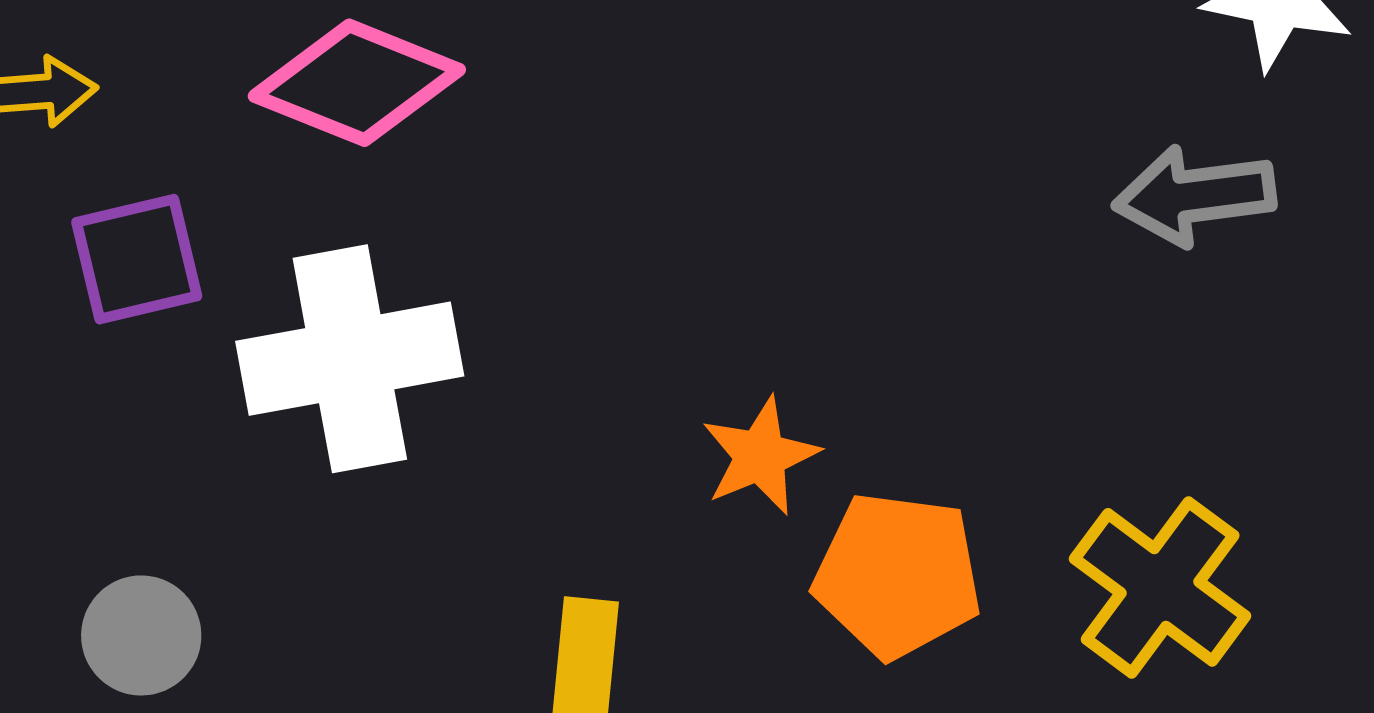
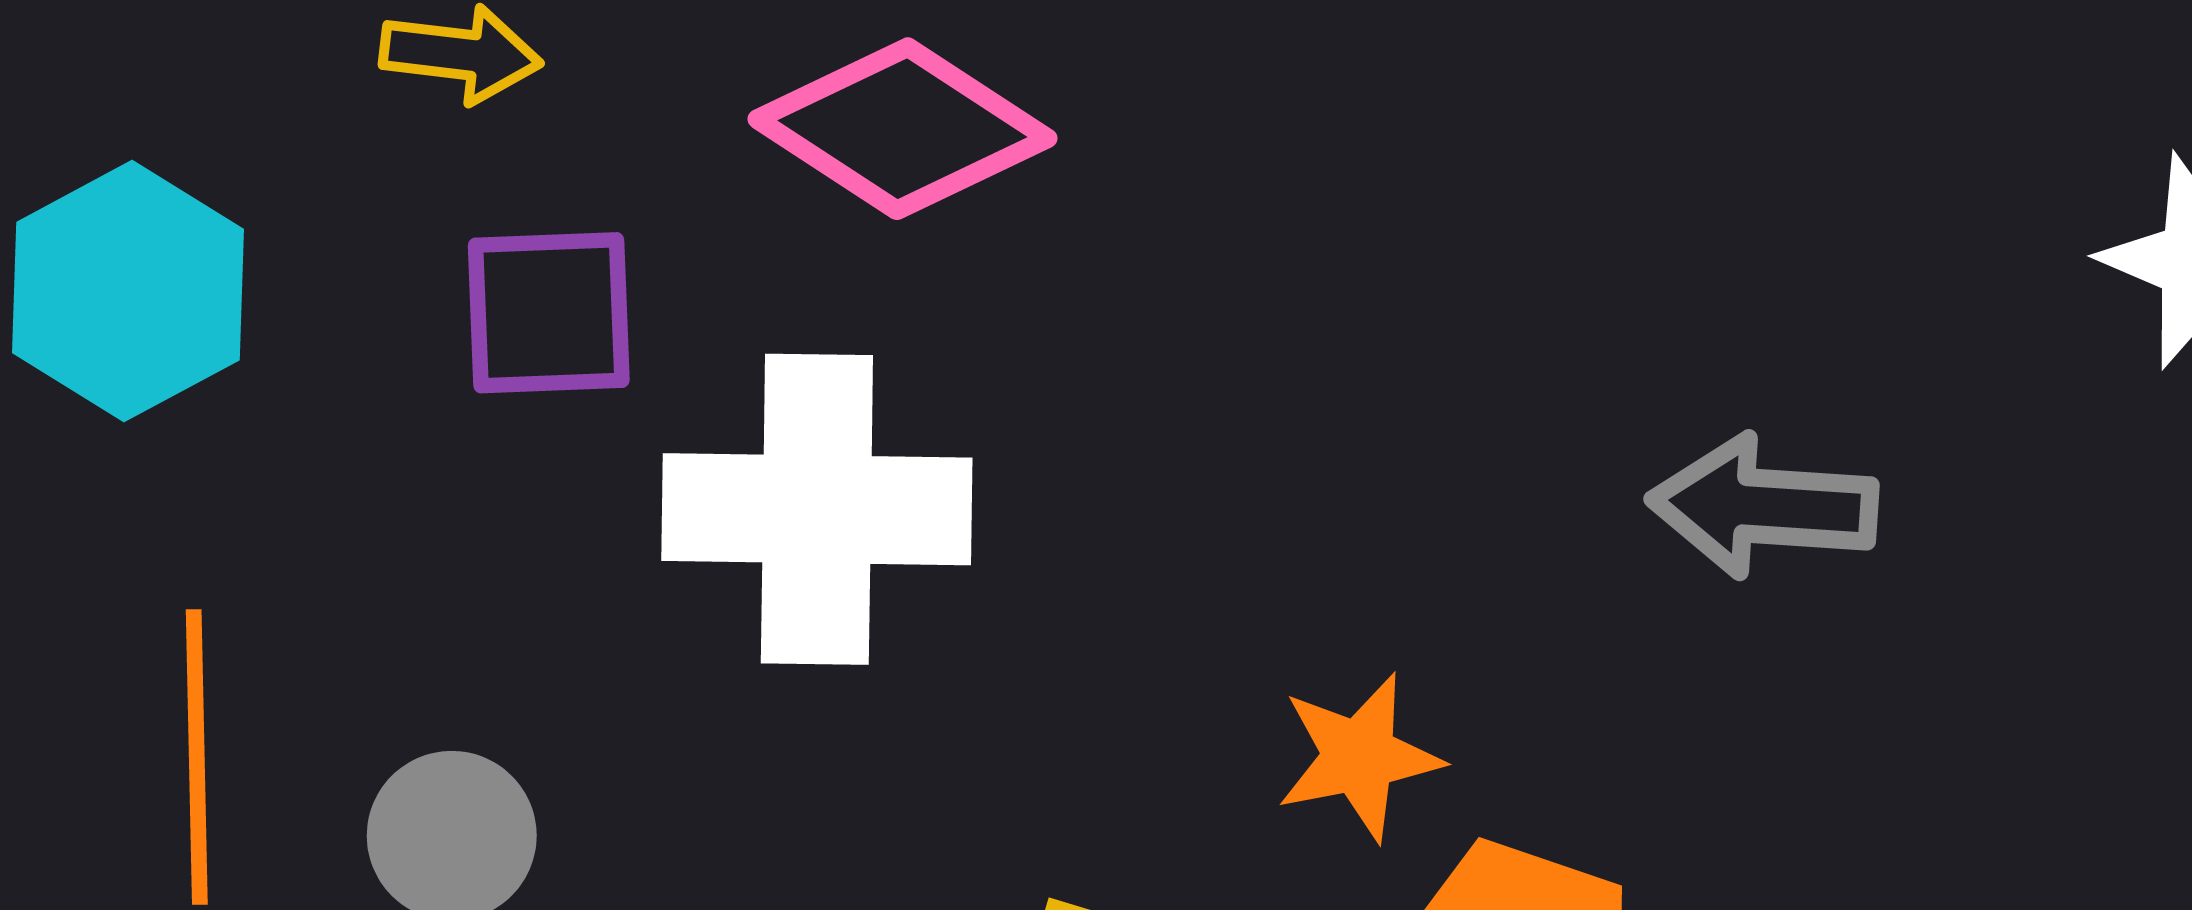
gray arrow: (1195, 196) -> (1763, 506), moved

